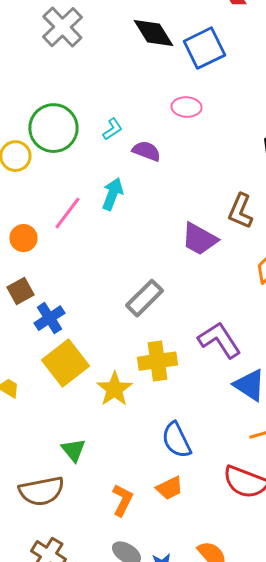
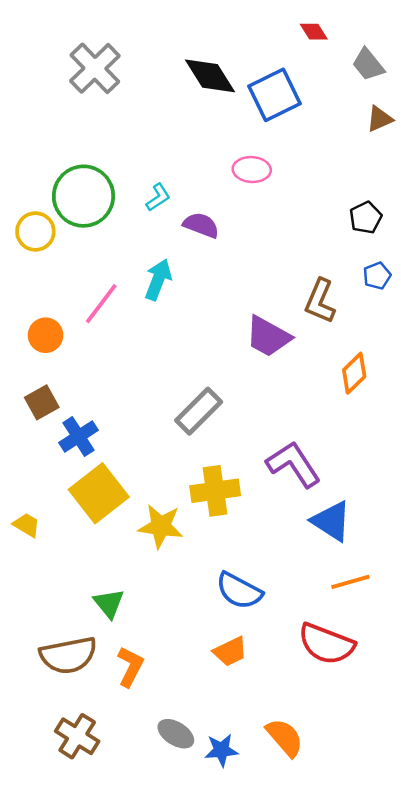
yellow star: (114, 389) -> (161, 526), turned -30
blue semicircle: (176, 440) -> (239, 591), turned -36
orange L-shape: (122, 500) -> (130, 667), moved

